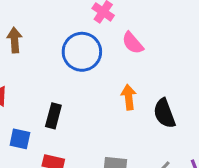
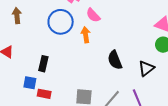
orange arrow: (129, 97) -> (86, 35), moved
blue square: (20, 139) -> (30, 83), moved

